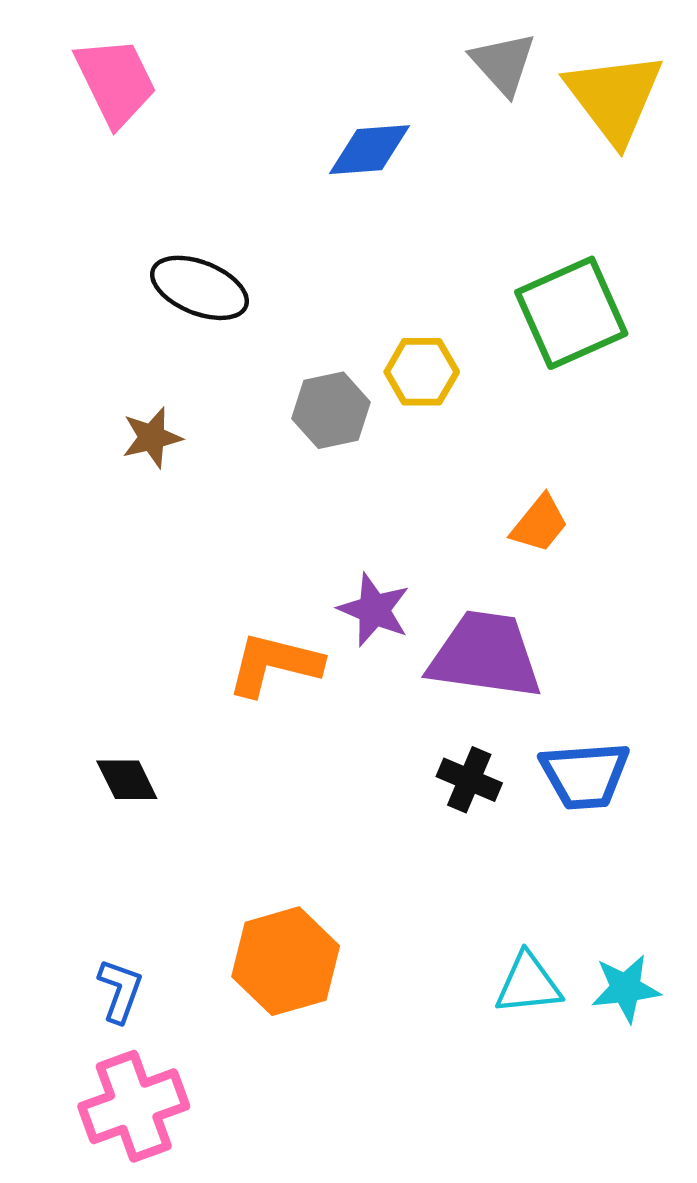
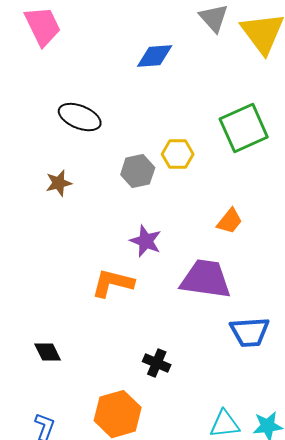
purple star: (374, 610) -> (146, 241), moved
black diamond: (127, 780) -> (48, 352), moved
black cross: (469, 780) -> (157, 363), moved

